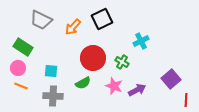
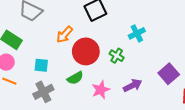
orange arrow: (73, 27) -> (65, 34), moved
pink star: (114, 86) -> (101, 90), moved, turned 30
gray cross: (53, 96) -> (43, 92), turned -30

